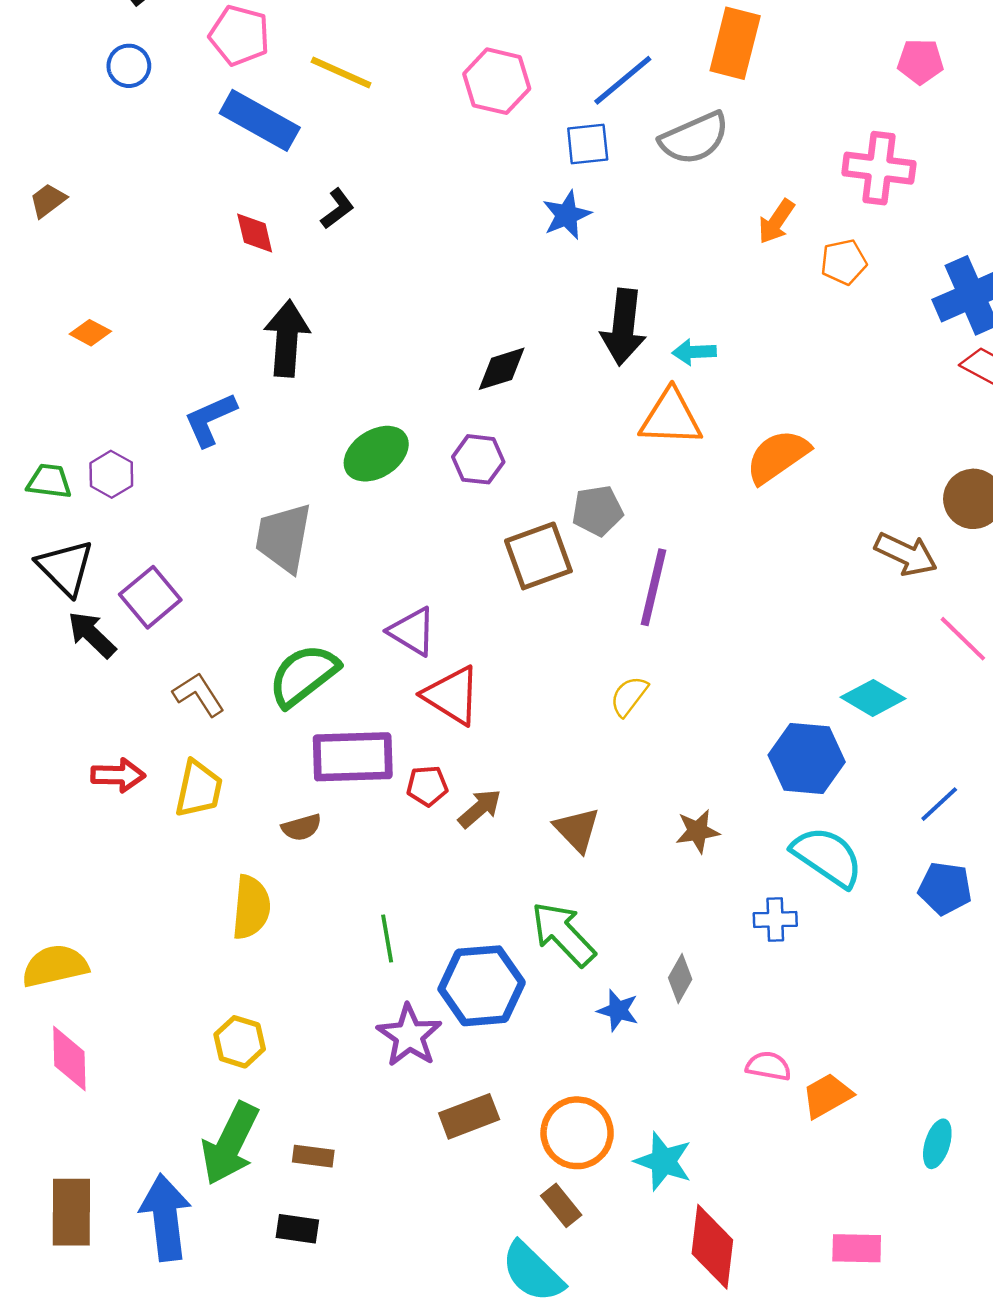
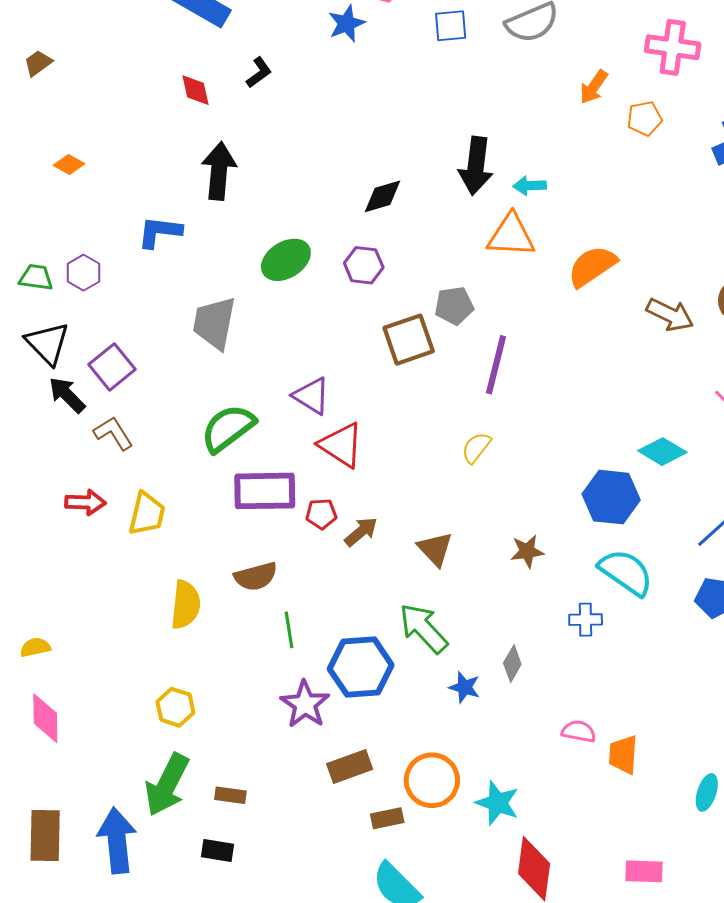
blue star: (567, 215) -> (347, 23), moved
blue L-shape: (210, 419) -> (160, 232), turned 30
brown arrow: (906, 554) -> (670, 315), moved
brown L-shape: (199, 694) -> (113, 433), moved
brown semicircle: (301, 827) -> (256, 576), moved, size x1.4
yellow semicircle: (55, 966) -> (35, 647), size x0.6
orange trapezoid: (827, 1096) -> (623, 755), turned -57
brown rectangle: (561, 1205) -> (387, 818), moved, turned -64

